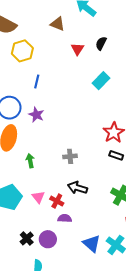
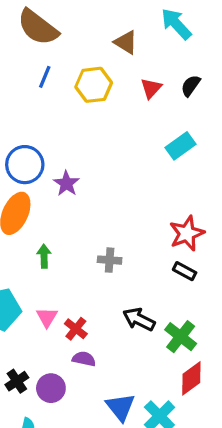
yellow hexagon: (22, 51) -> (94, 85), moved
blue line: (37, 82) -> (45, 77), moved
black arrow: (77, 188) -> (139, 319), moved

